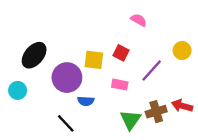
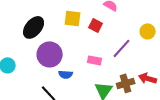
red square: (121, 53) -> (96, 25), moved
black ellipse: (34, 55) -> (34, 27), moved
yellow square: (94, 60) -> (73, 18), moved

